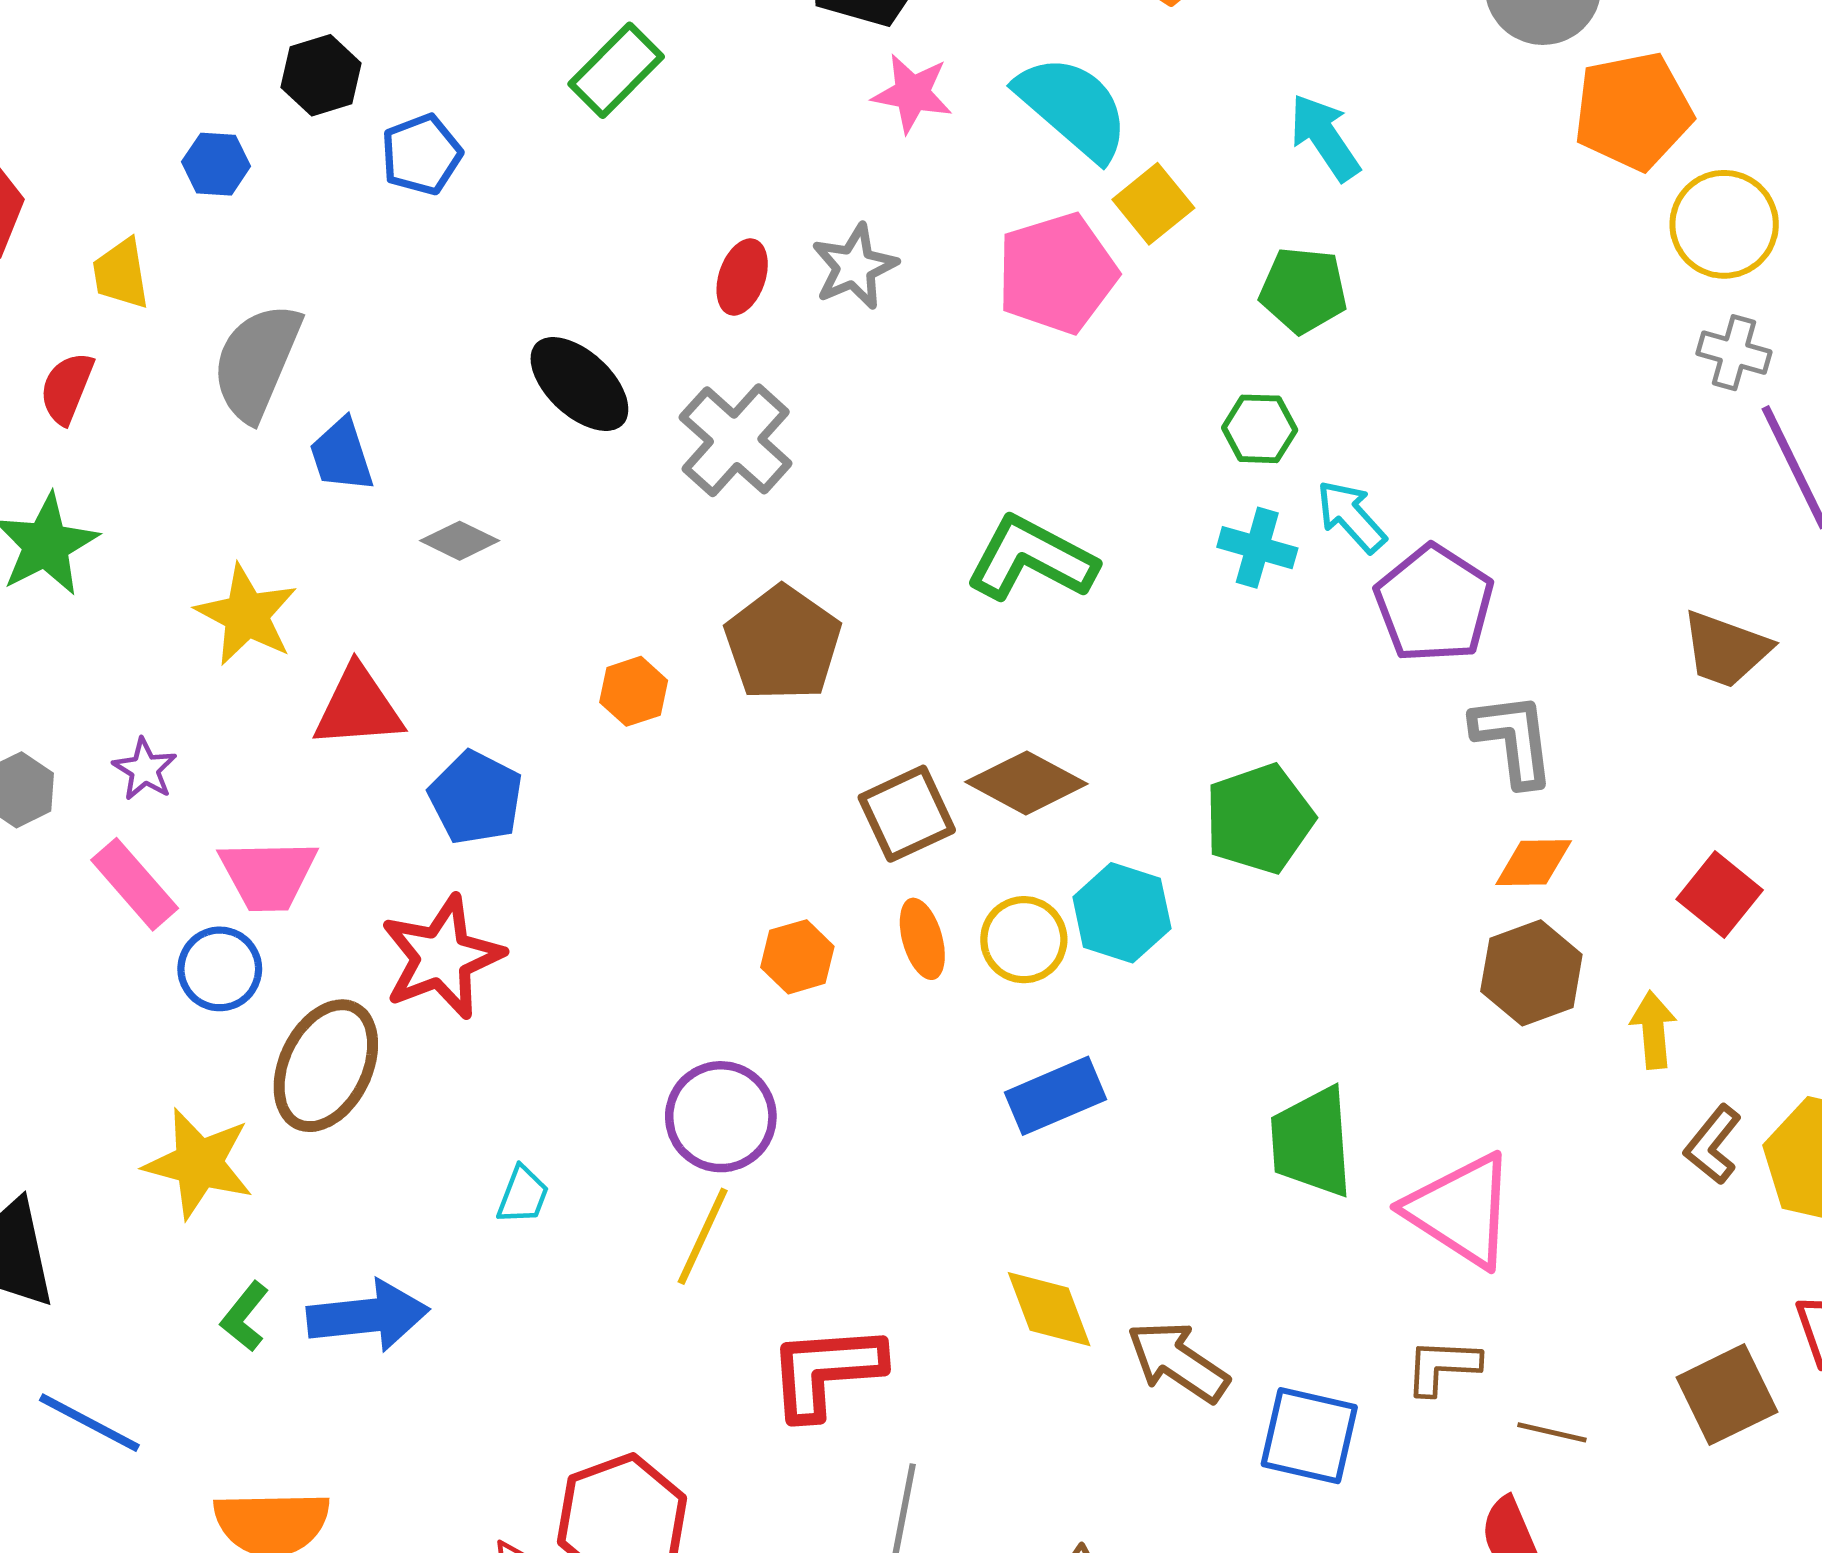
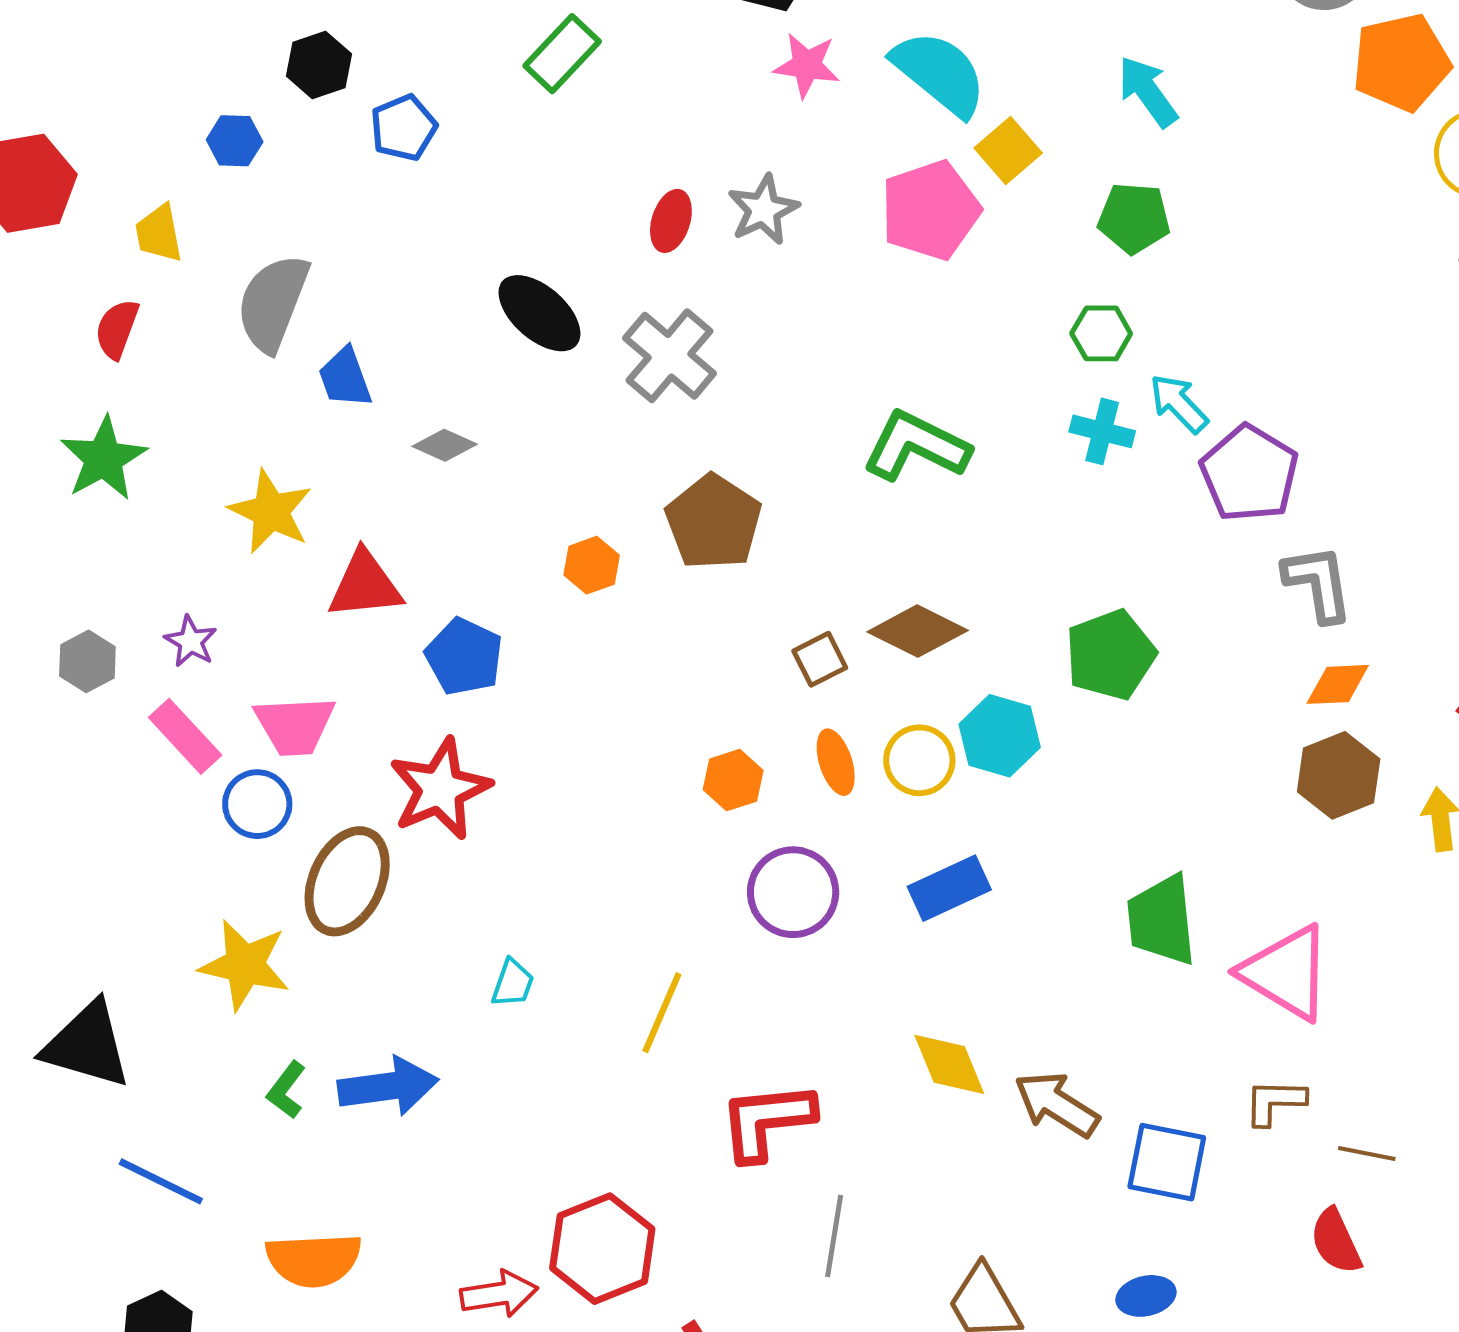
brown square: (907, 814) -> (820, 659), size x0.7
purple circle: (721, 1117) -> (793, 892), moved

